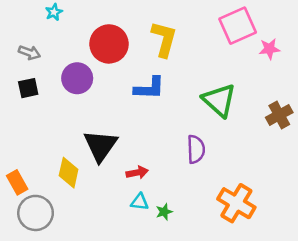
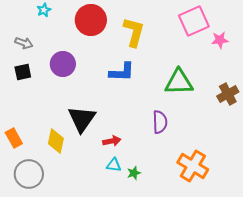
red circle: (109, 44) -> (91, 20), moved
green triangle: (219, 100) -> (179, 82), turned -44
orange rectangle: (17, 182) -> (14, 138), moved

